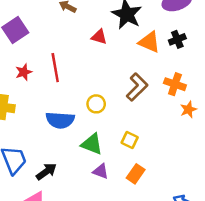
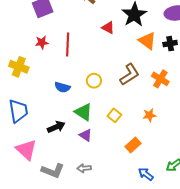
orange star: (188, 109) -> (149, 115), moved
blue semicircle: (60, 120) -> (62, 87), size x0.7
black arrow: (46, 171) -> (56, 127), moved
orange rectangle: (136, 174) -> (133, 145), moved

